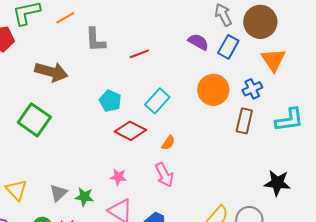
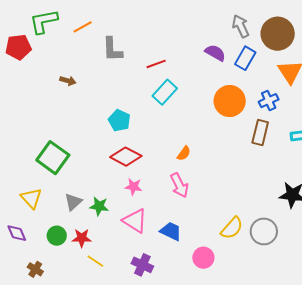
brown arrow: (51, 72) -> (68, 81), size x0.5
cyan pentagon: (110, 101) -> (119, 120), moved
cyan rectangle: (157, 101) -> (165, 92), moved
green square: (34, 120) -> (53, 158), moved
red diamond: (130, 131) -> (126, 157), moved

